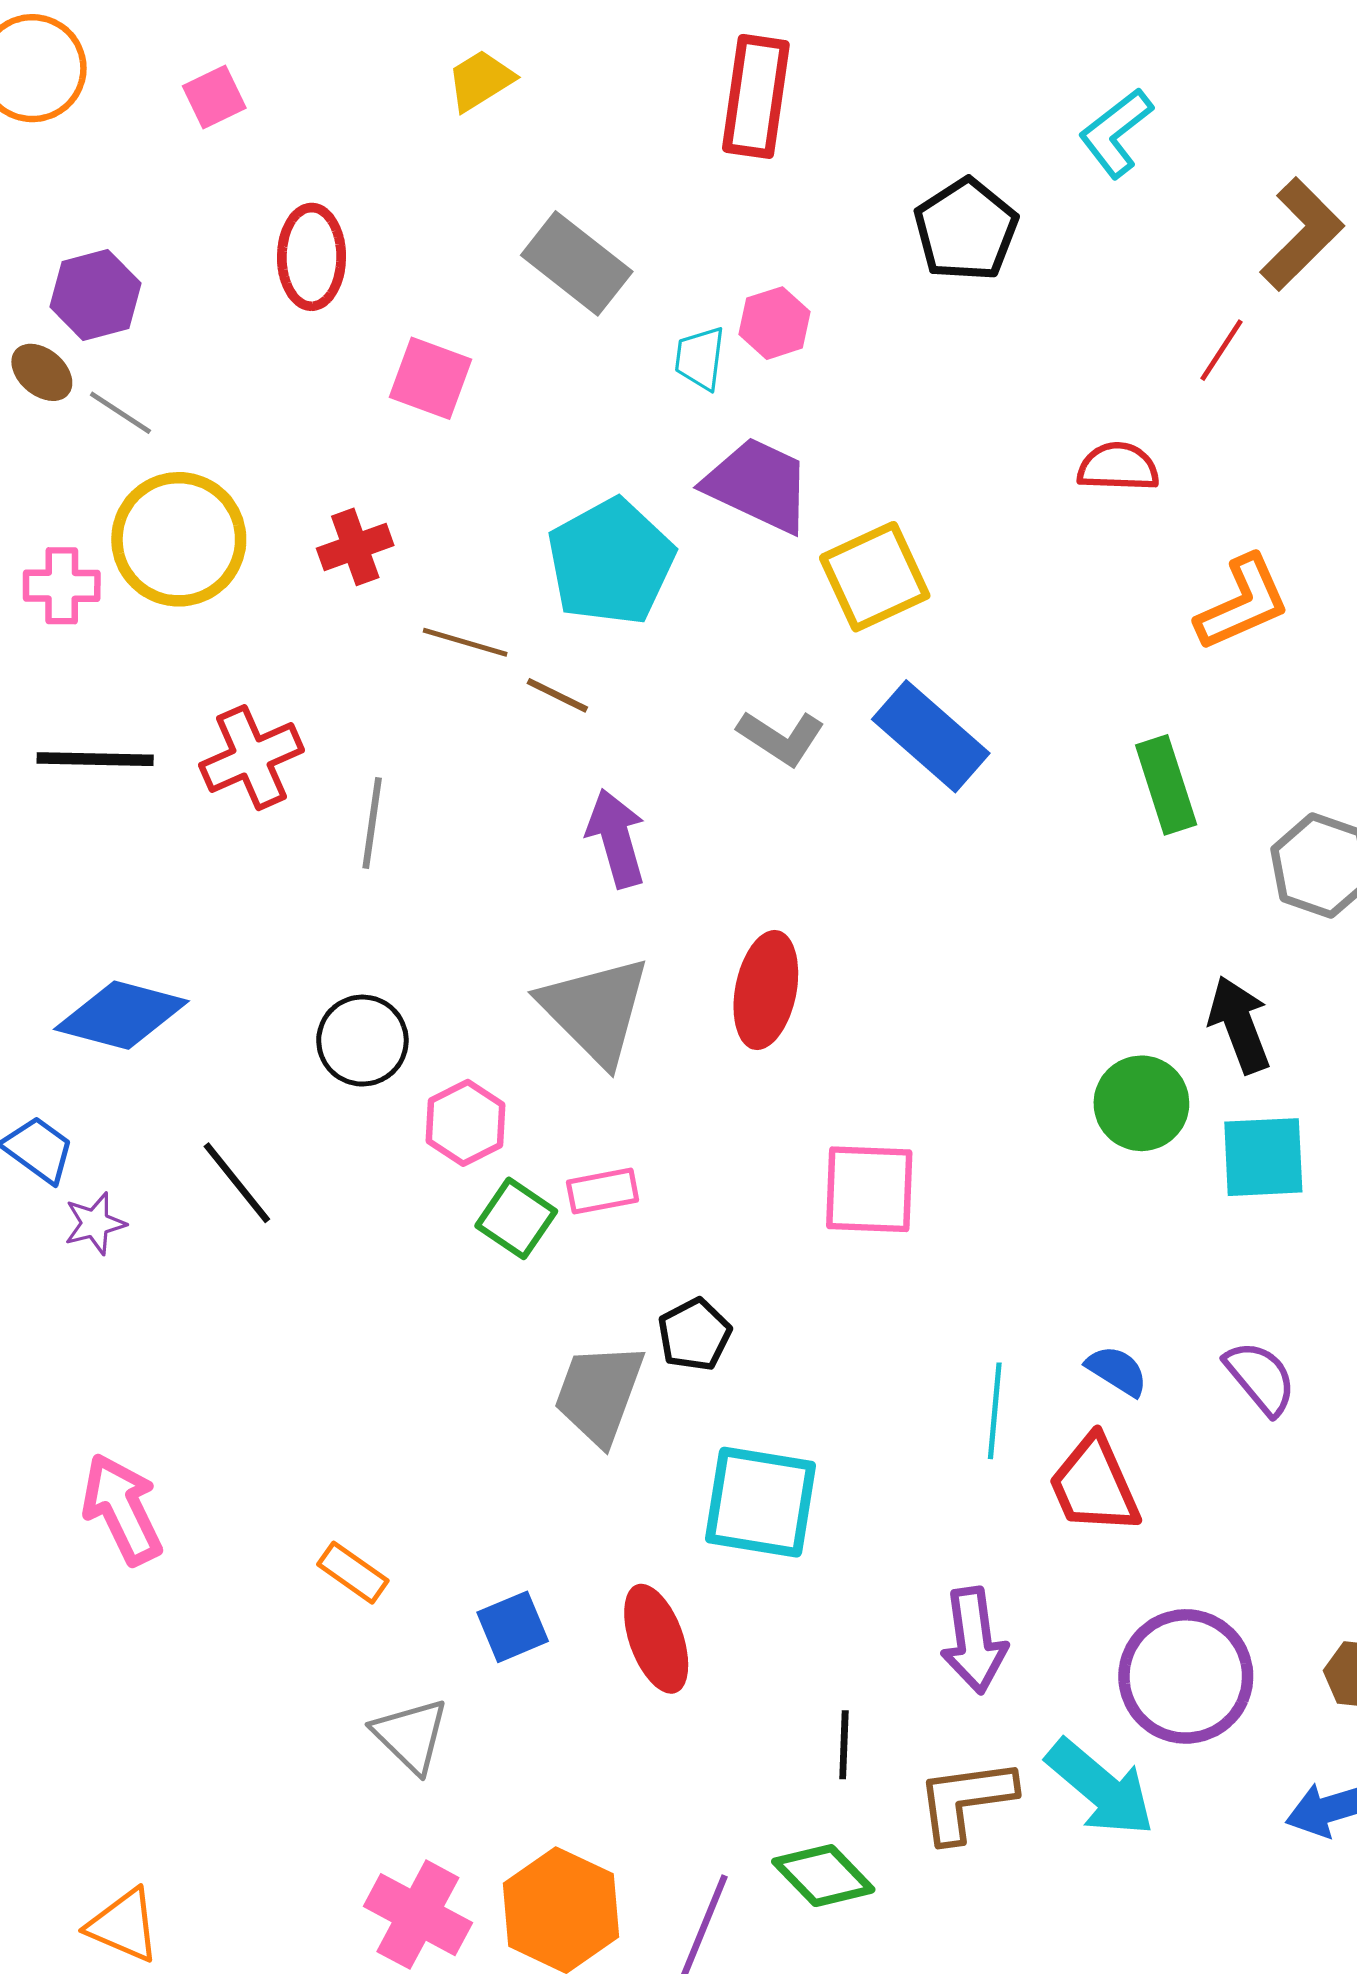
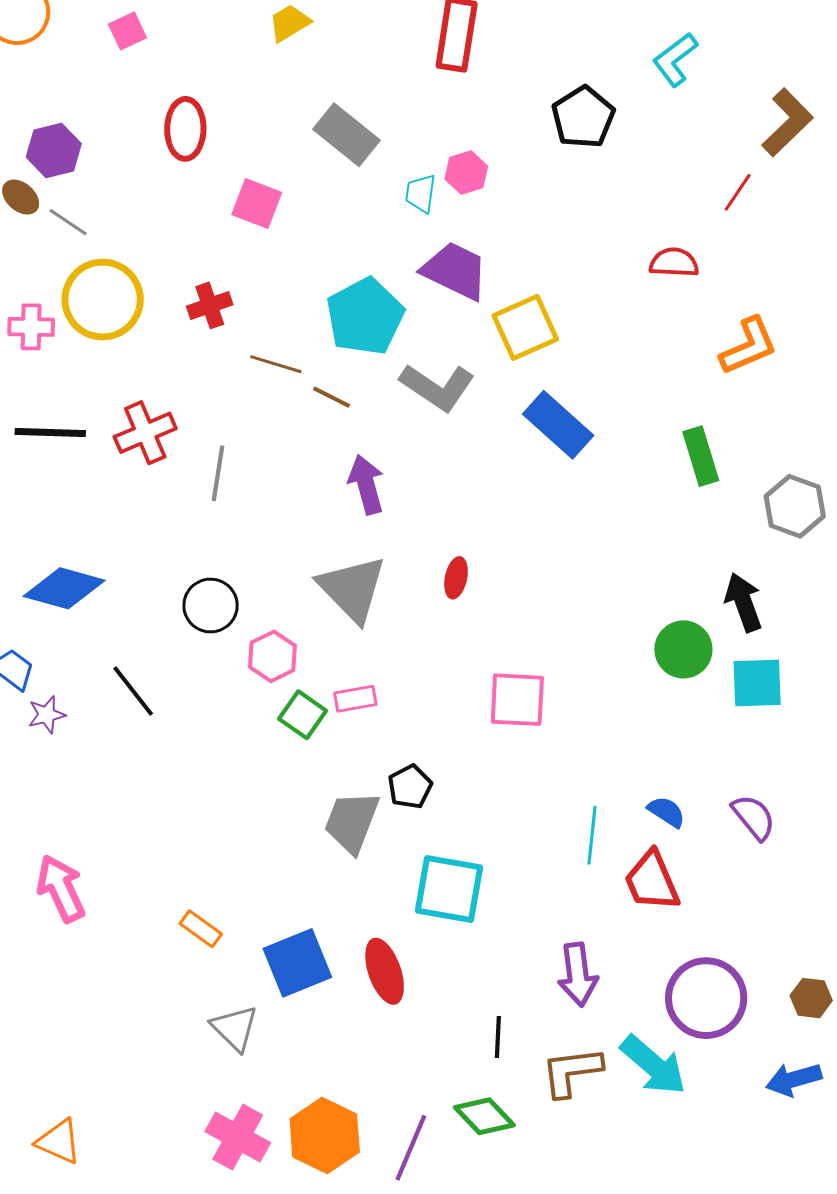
gray L-shape: (781, 738) -> (437, 387), moved, size x1.4
red ellipse: (766, 990) -> (456, 578), size x0.6
blue square: (513, 1627) -> (297, 963), size x1.6

